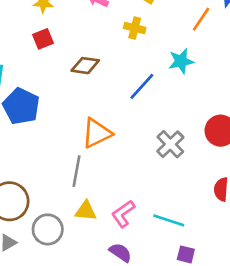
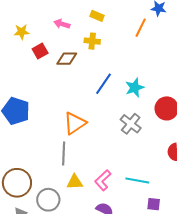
red square: (43, 39) -> (40, 51), moved
cyan star: (181, 61) -> (135, 88), moved
brown diamond: (85, 66) -> (67, 59), moved

